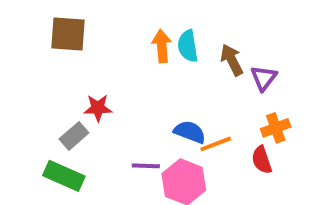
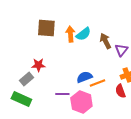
brown square: (68, 34) -> (46, 28), moved
cyan semicircle: (188, 46) -> (83, 34), turned -119
blue semicircle: (190, 132) -> (84, 77), turned -42

